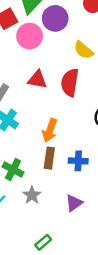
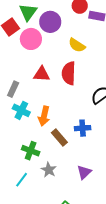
orange arrow: (50, 130) -> (44, 116), moved
brown rectangle: (49, 158) -> (59, 138), turned -42
blue cross: (78, 161) -> (83, 128), moved

